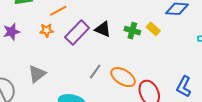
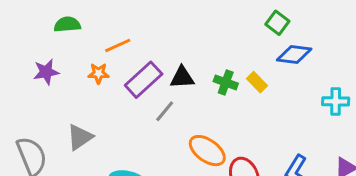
black triangle: (103, 29) -> (182, 77), turned -30
gray line: (95, 72) -> (165, 111), moved

